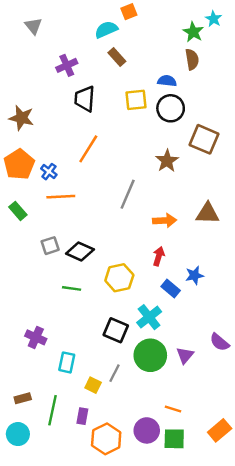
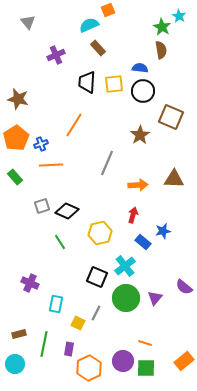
black trapezoid: (85, 99) -> (87, 82), moved
blue cross: (49, 172) -> (41, 144), turned 32
green line: (72, 288) -> (60, 242), turned 49

